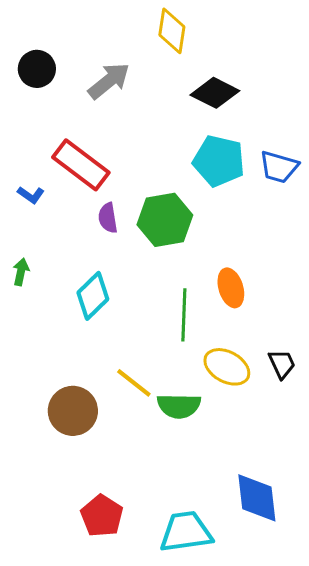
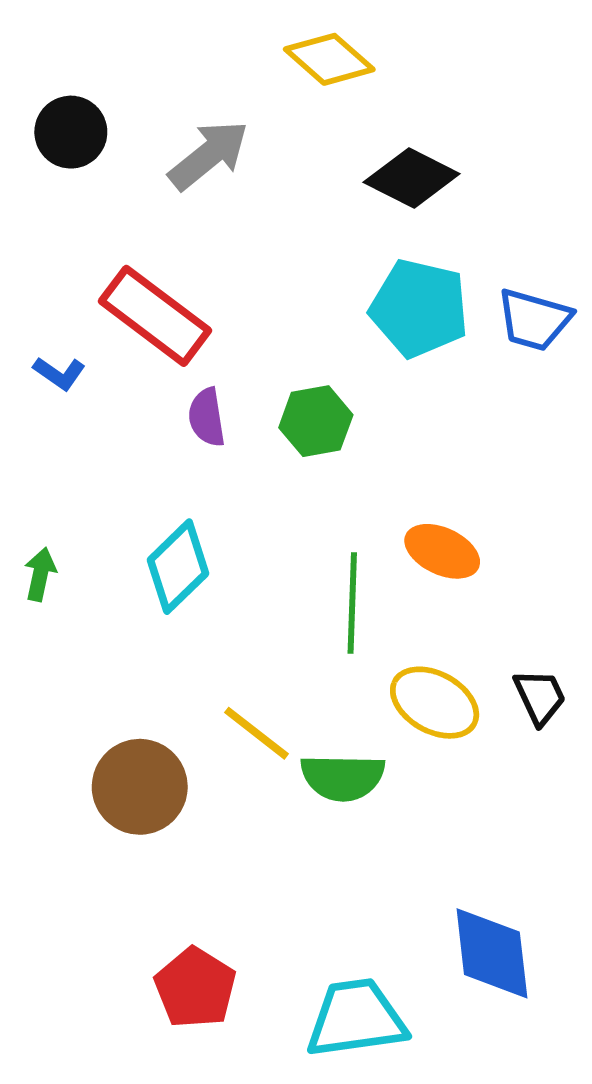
yellow diamond: (172, 31) -> (329, 59), turned -57
green hexagon: (165, 220) -> (316, 421), size x0.7
green arrow: (21, 272) -> (40, 574), moved
orange ellipse: (231, 288) -> (442, 551), turned -48

